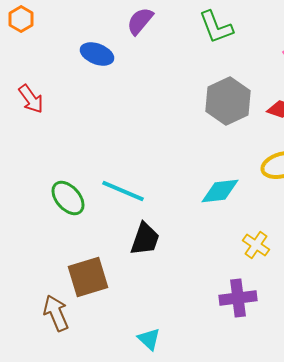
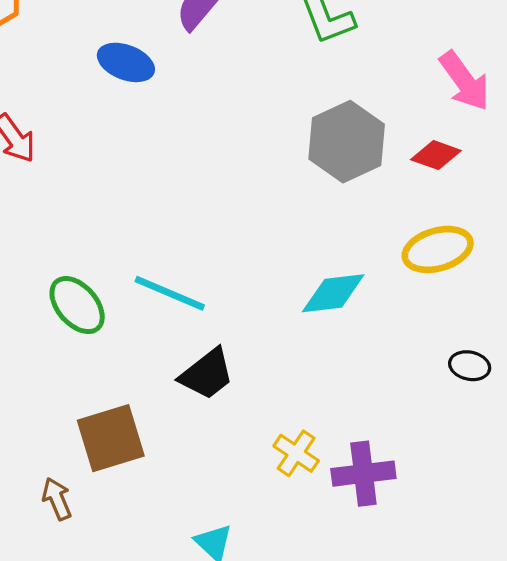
black trapezoid: (145, 239) -> (207, 374), turned 33
yellow cross: (256, 245) -> (296, 453), moved
brown arrow: (56, 313) -> (57, 499), size x0.7

